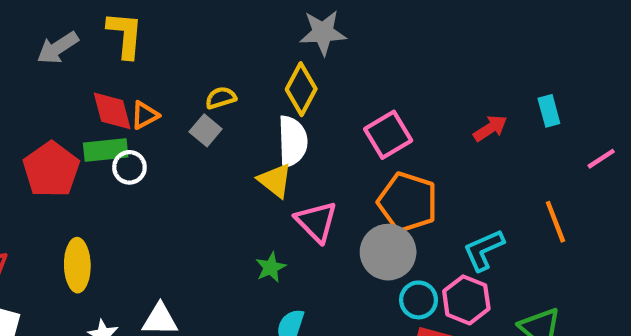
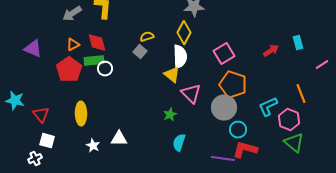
orange triangle: (145, 115) -> (73, 45), moved
pink hexagon: (466, 300) -> (289, 120), moved

